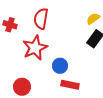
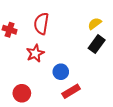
red star: (35, 48) -> (35, 53), size x0.7
red rectangle: (70, 85) -> (71, 91), turned -42

